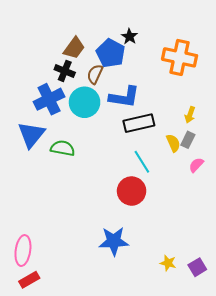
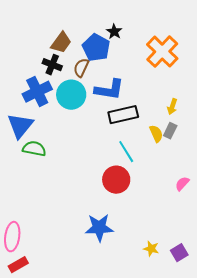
orange cross: (180, 57) -> (162, 52), turned 32
green semicircle: (63, 148) -> (34, 149), moved
pink semicircle: (196, 165) -> (182, 184), moved

